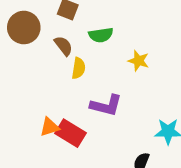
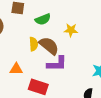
brown semicircle: (63, 46) -> (49, 46), moved, size x1.5
orange triangle: (50, 127) -> (16, 69), moved, turned 32

